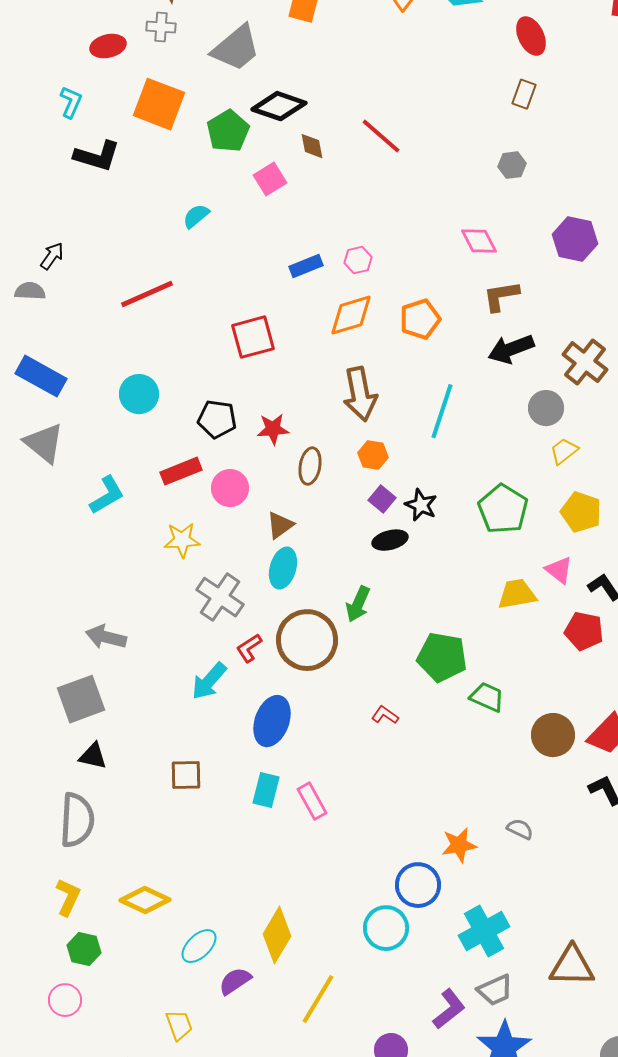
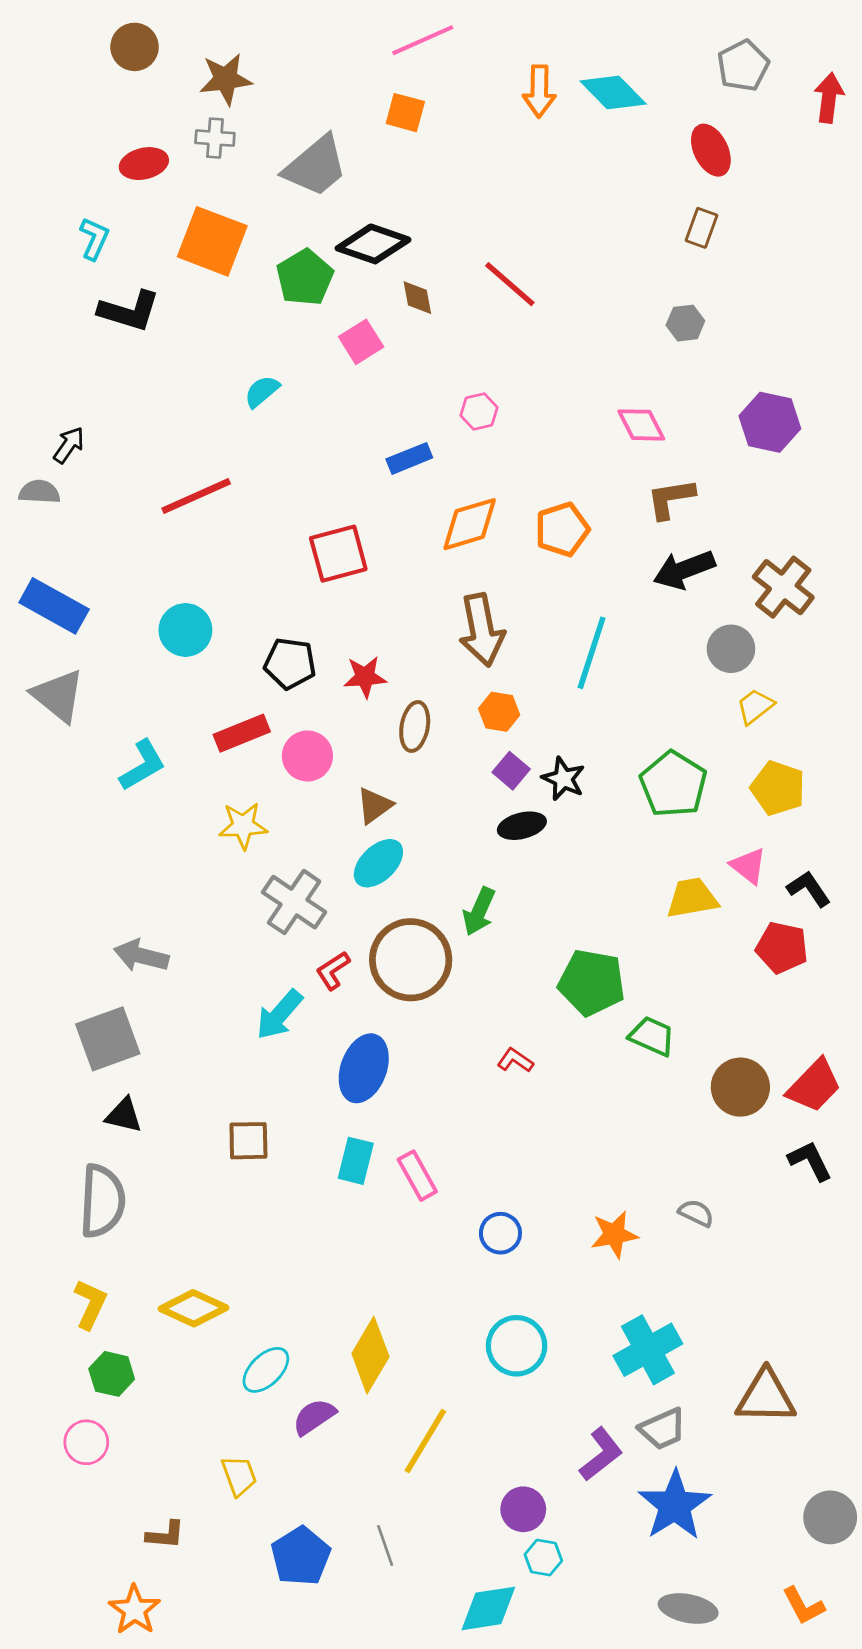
pink hexagon: (358, 260) -> (479, 412), moved
cyan ellipse: (283, 568) -> (378, 863), turned 30
blue circle: (418, 885) -> (500, 1233), moved, size x0.7

